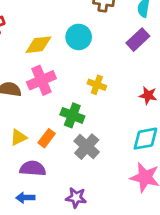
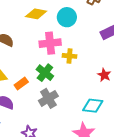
pink cross: (41, 80) -> (50, 43), moved
yellow cross: (97, 85) -> (70, 56), turned -32

